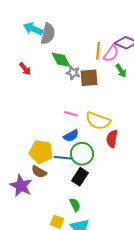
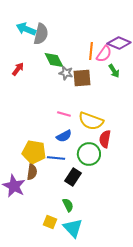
red arrow: (25, 69) -> (18, 69), turned -104
green circle: (82, 154) -> (89, 154), moved
brown semicircle: (39, 172) -> (32, 172), turned -112

